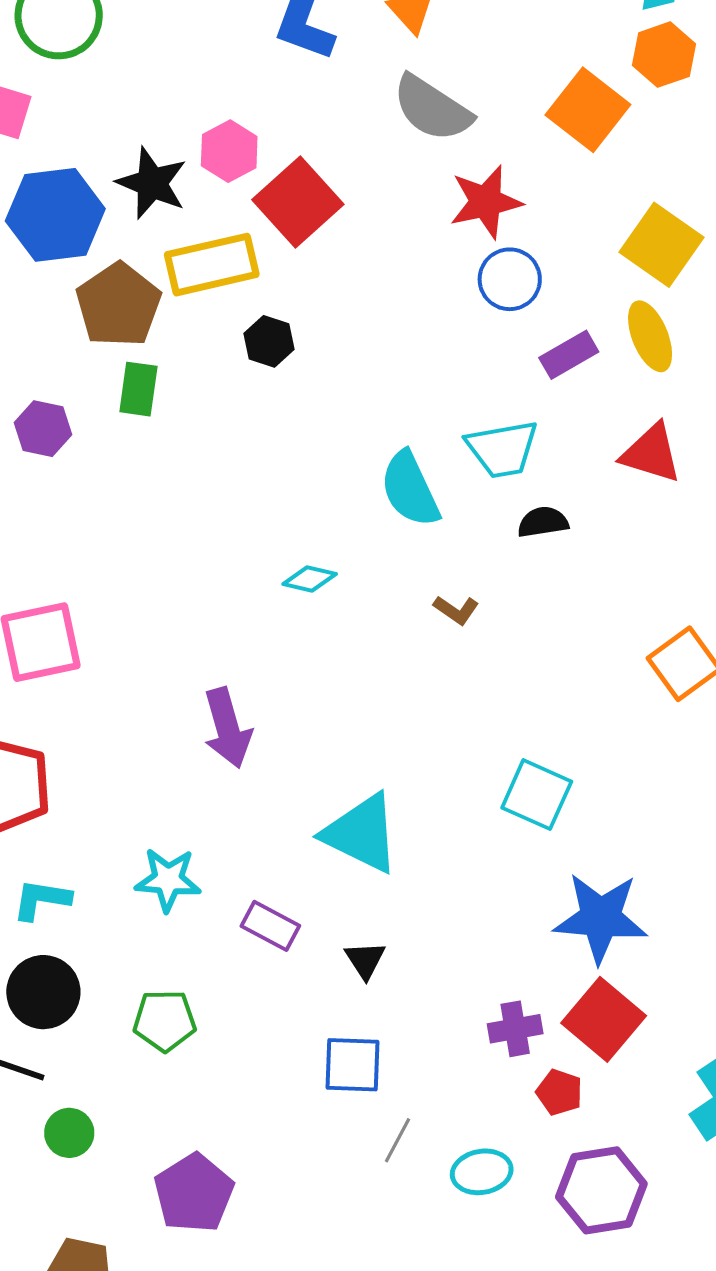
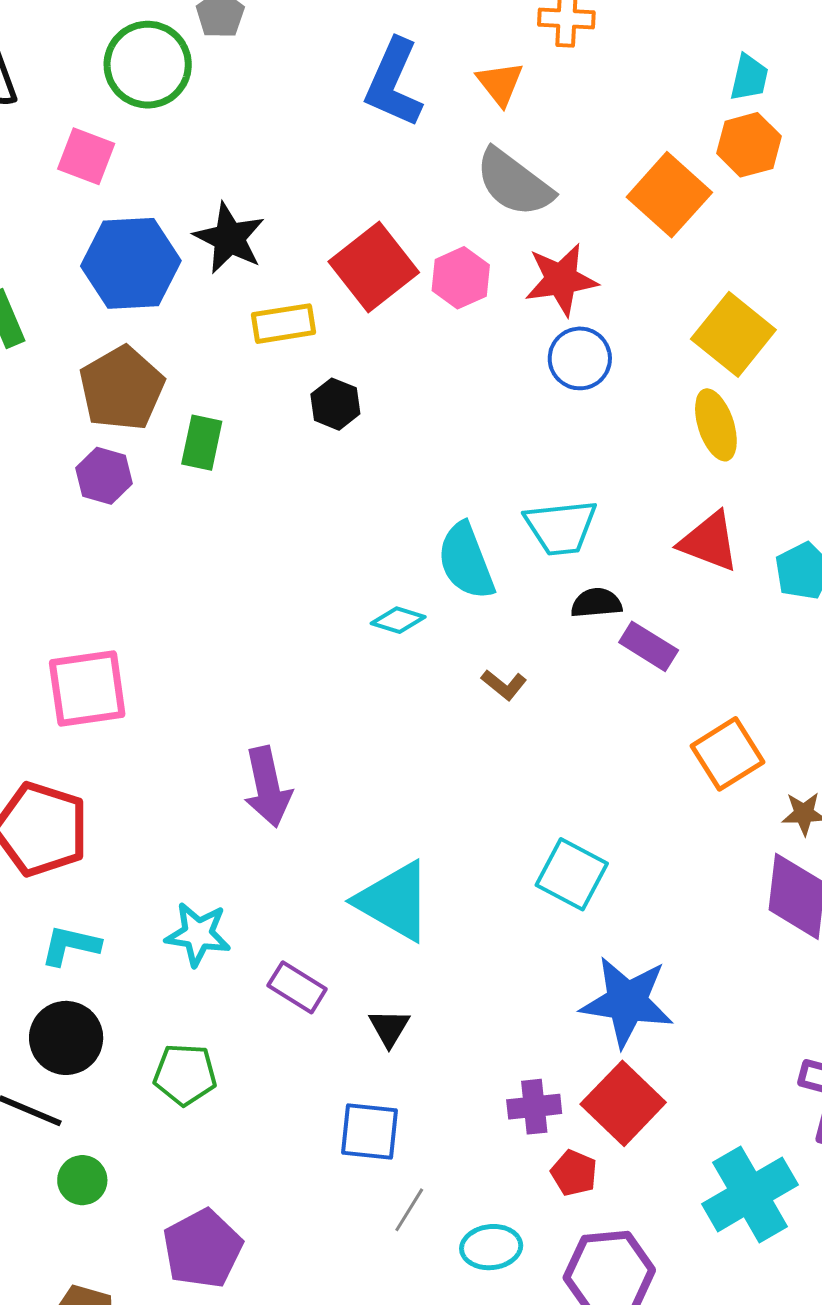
pink hexagon: (229, 151) -> (461, 278), moved
yellow rectangle: (212, 265) -> (284, 324), size x0.7
brown pentagon: (119, 305) -> (122, 388), moved
purple rectangle: (569, 355) -> (649, 646), moved, turned 58
cyan diamond: (310, 579) -> (398, 620), moved

